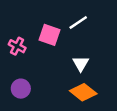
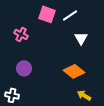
pink square: (49, 35) -> (47, 14), moved
white triangle: (81, 64) -> (81, 38), moved

